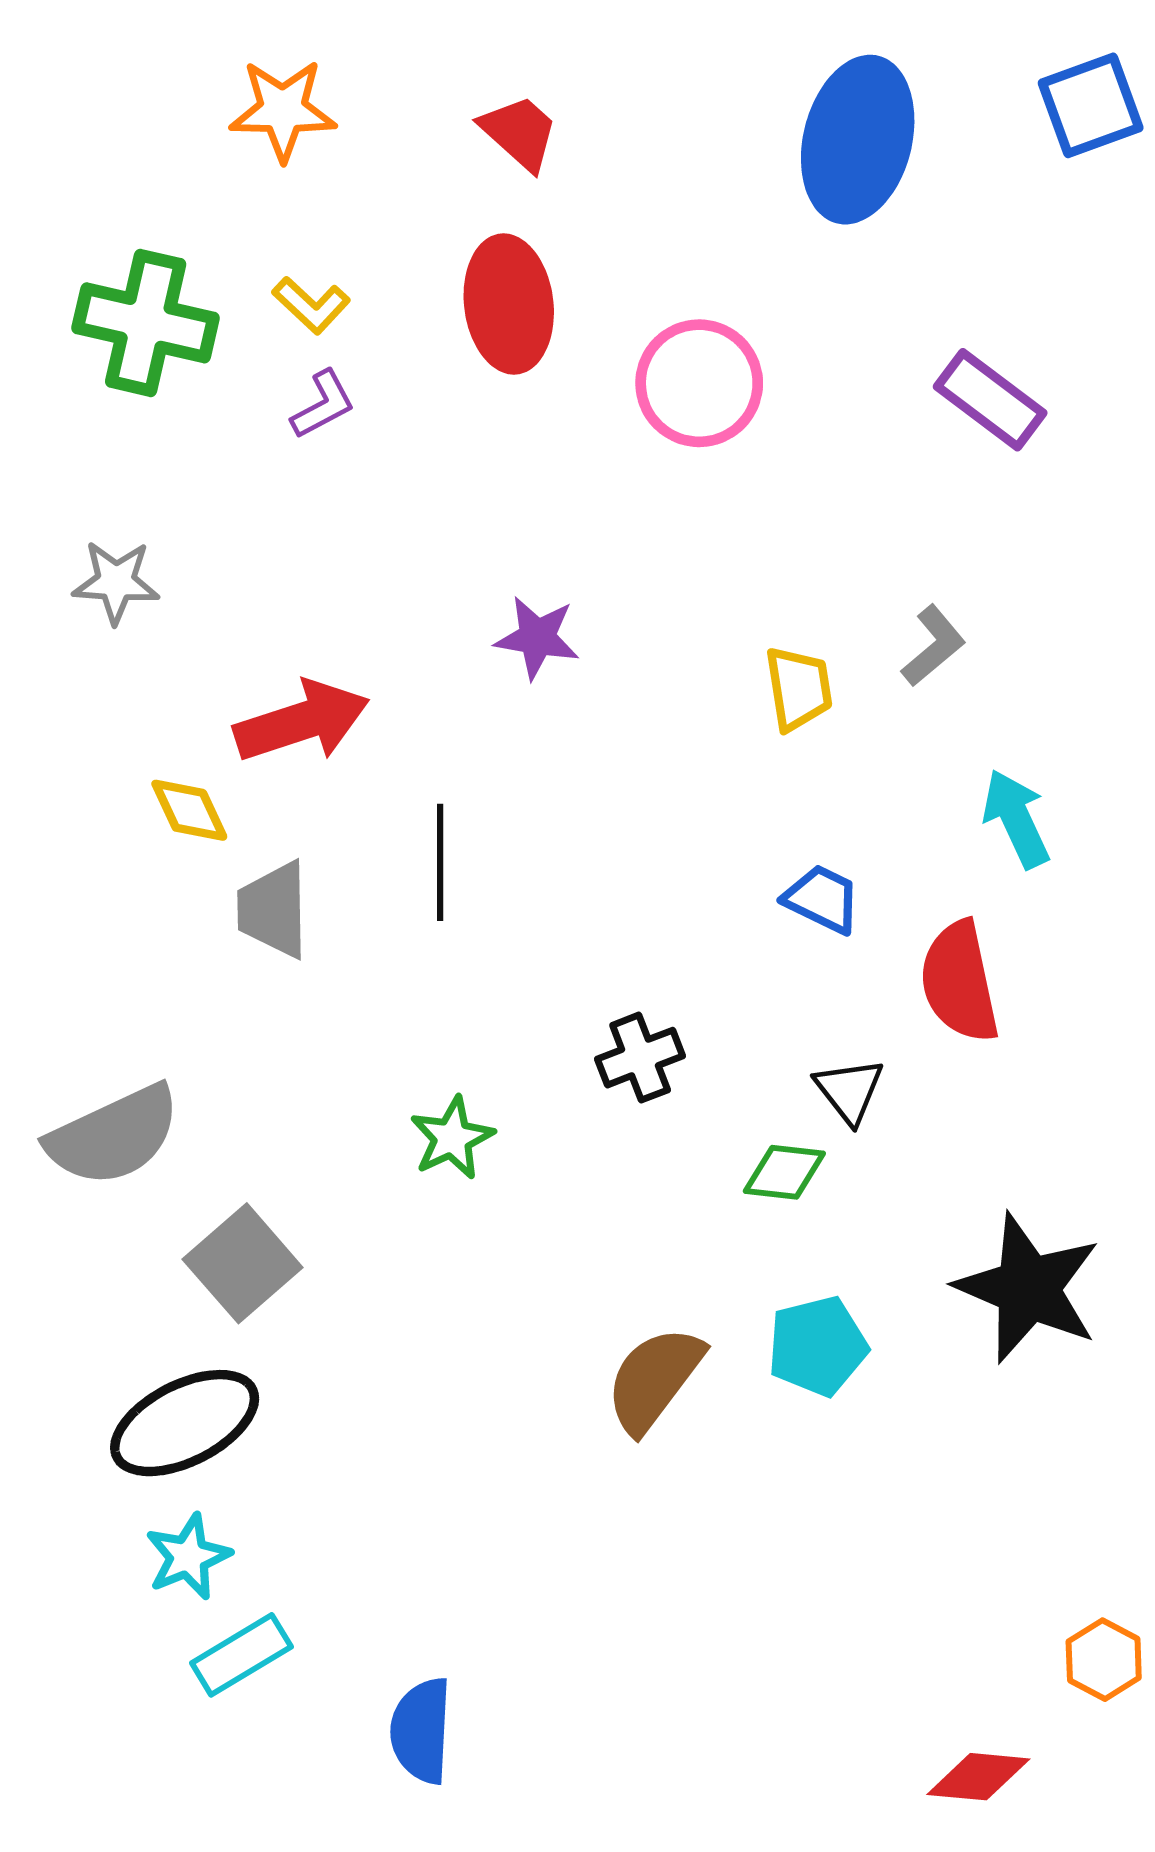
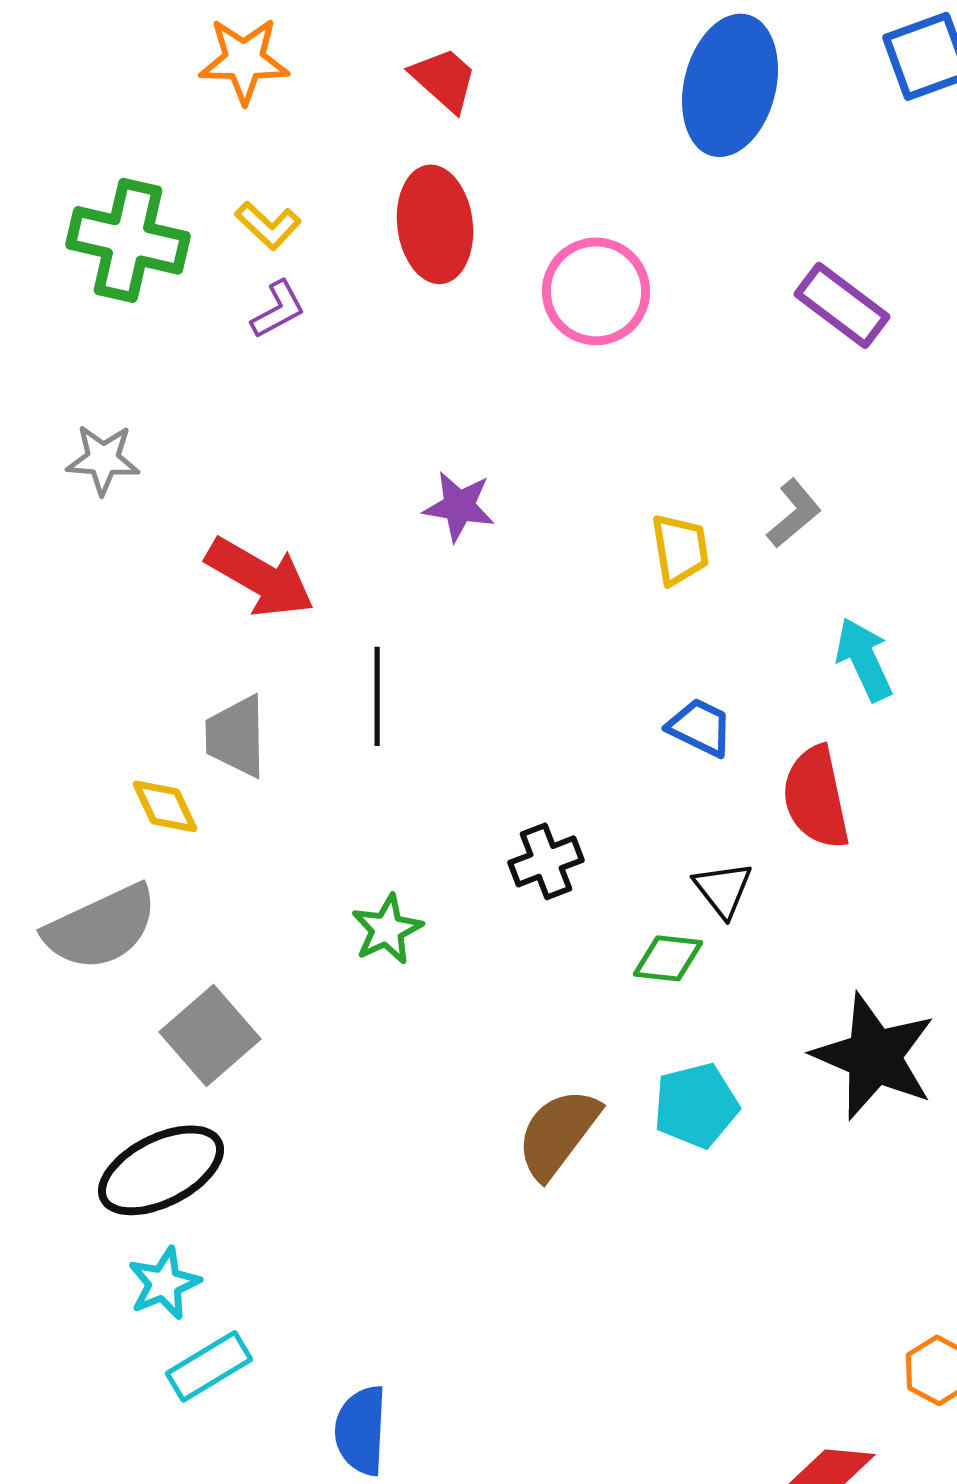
red arrow: (302, 722) -> (260, 577), turned 48
yellow diamond: (189, 810) -> (165, 806), moved

